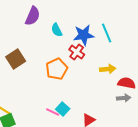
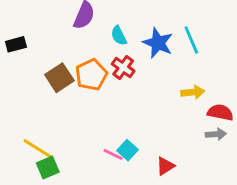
blue star: (84, 35) -> (158, 43), turned 30
red cross: (77, 52) -> (123, 68), moved
orange pentagon: (57, 69) -> (91, 75), moved

